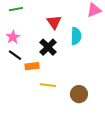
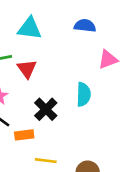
red triangle: (54, 22) -> (27, 69), moved

